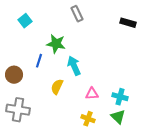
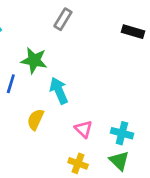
gray rectangle: (77, 14) -> (63, 19), turned 56
pink triangle: (92, 94) -> (84, 129), turned 48

